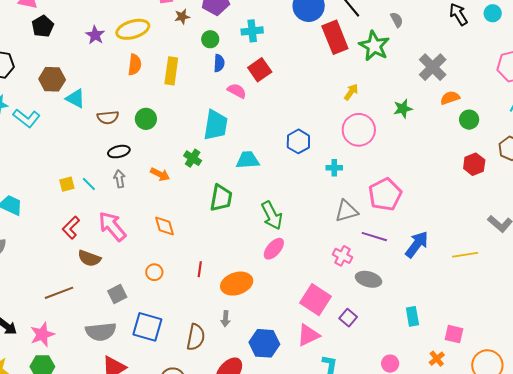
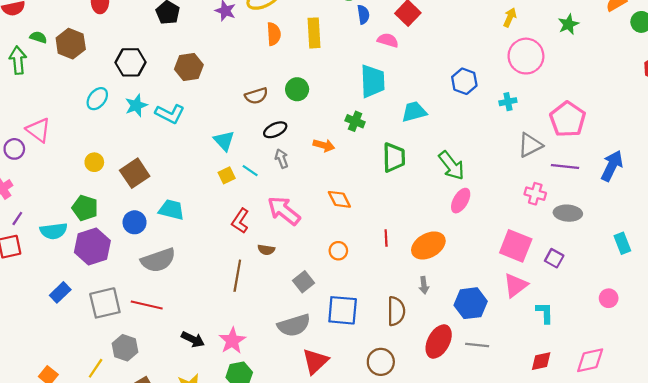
cyan triangle: (75, 98) -> (224, 141), moved, turned 30
brown semicircle: (89, 258) -> (266, 250), size x0.7
brown line: (59, 293) -> (237, 276), moved, turned -48

